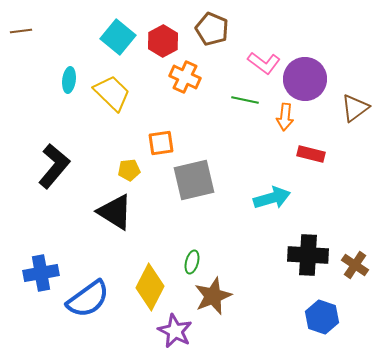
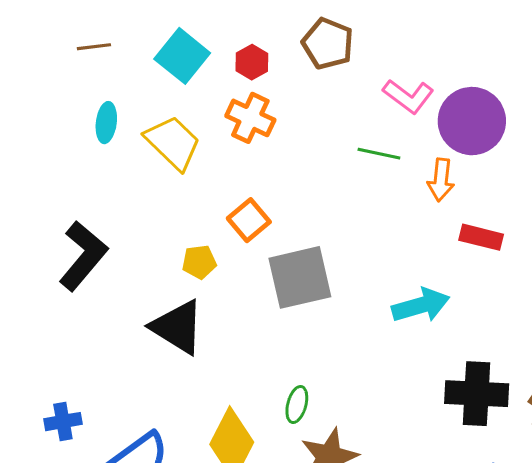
brown line: (21, 31) -> (94, 47), moved
red hexagon: (163, 41) -> (252, 62), size x0.7
orange cross: (185, 77) -> (250, 118), moved
orange square: (161, 143) -> (249, 220), turned -32
blue cross: (41, 273) -> (63, 422), size x0.7

